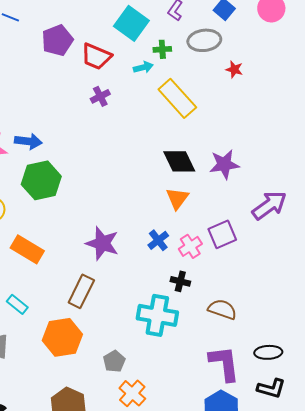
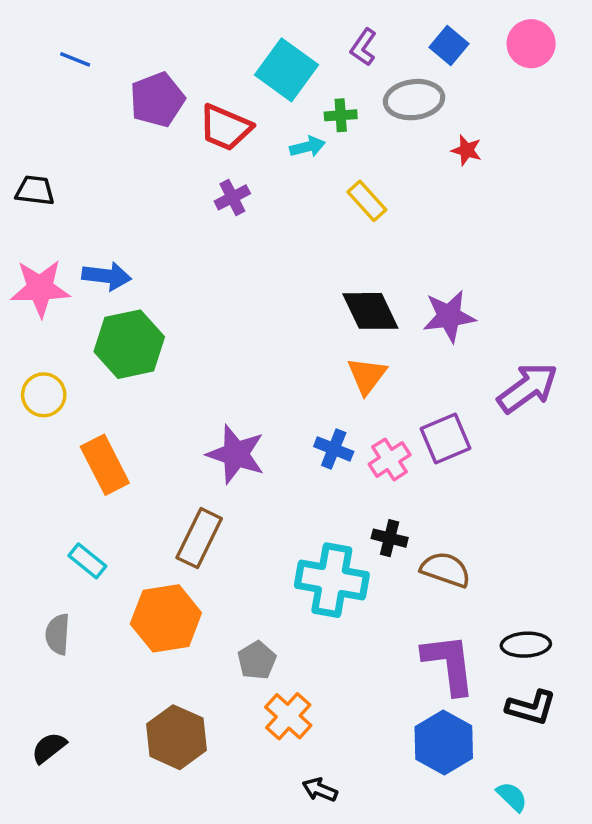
yellow rectangle: (177, 98) -> (367, 201), size x0.6
blue cross: (158, 240) -> (334, 449), turned -30
orange rectangle: (27, 249) -> (105, 465), turned 32
black cross: (180, 281) -> (390, 538), moved

